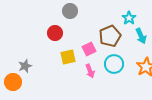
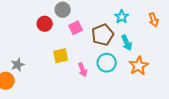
red circle: (55, 33) -> (45, 24), moved
cyan arrow: (141, 36) -> (127, 43), moved
pink square: (89, 49) -> (76, 28), moved

